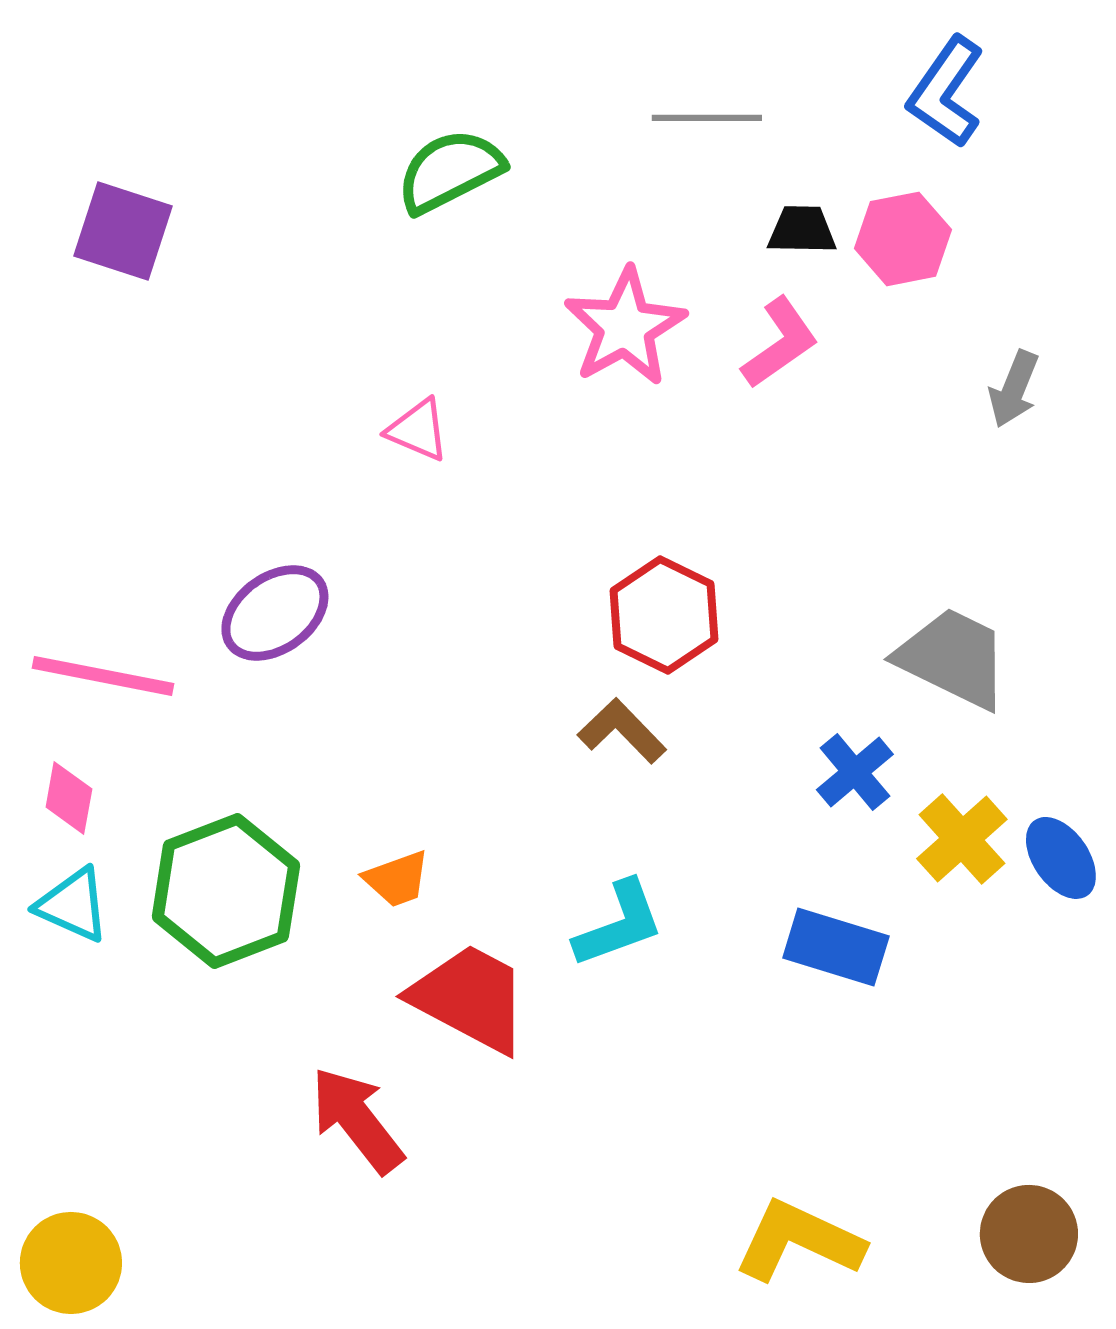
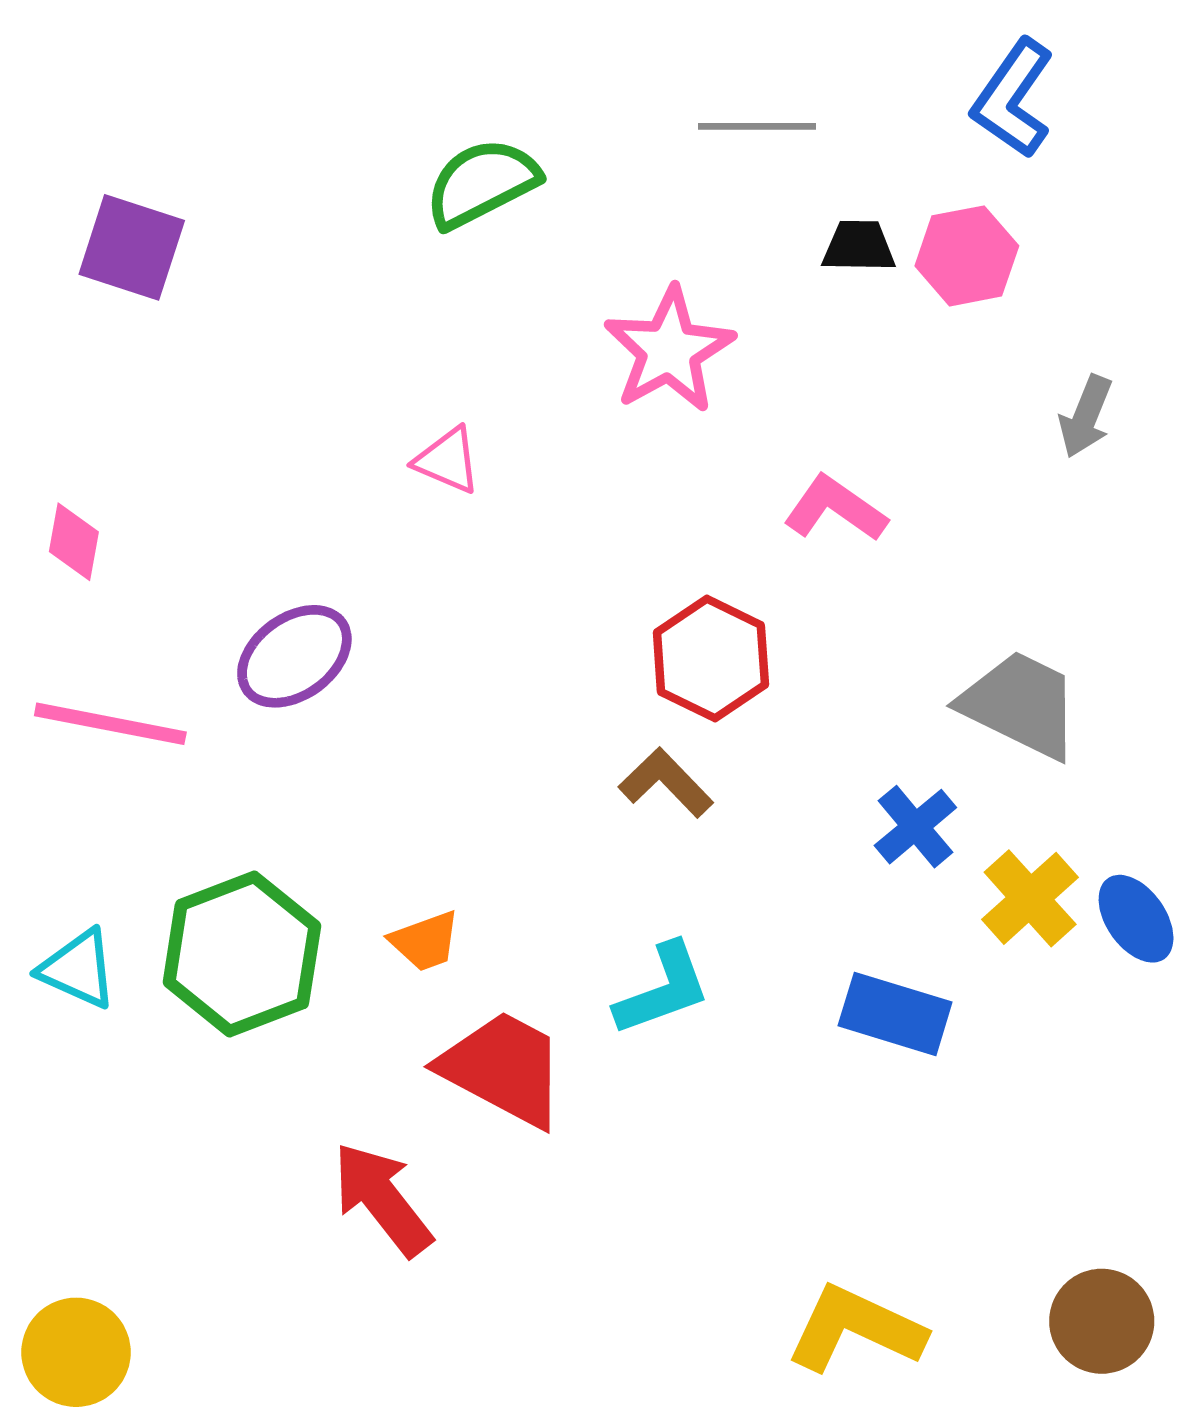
pink L-shape: (780, 343) -> (835, 509), moved, turned -110
pink diamond: (69, 798) -> (74, 542), moved

